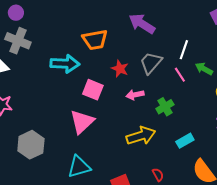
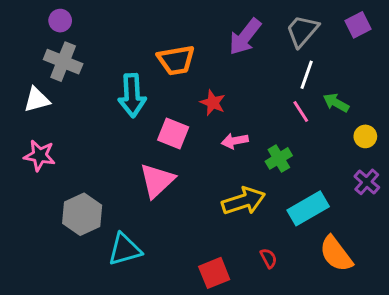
purple arrow: (142, 24) -> (245, 37), turned -84
gray trapezoid: (151, 63) -> (302, 31), moved
cyan arrow: (65, 64) -> (132, 95), turned 84
cyan rectangle: (185, 141) -> (308, 208), size x1.5
cyan triangle: (79, 167) -> (125, 249), moved

